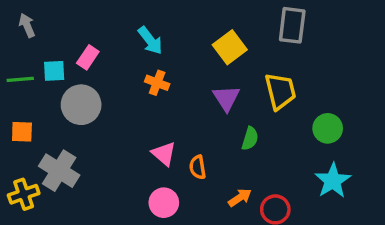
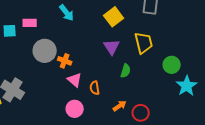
pink rectangle: (88, 57) -> (30, 23), turned 56
orange cross: (157, 83) -> (65, 61), moved
gray circle: (81, 105) -> (45, 51), moved
cyan star: (333, 181) -> (187, 86), moved

